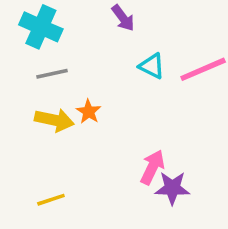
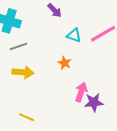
orange star: (89, 112) -> (65, 63), moved
yellow line: (51, 200) -> (26, 117), turned 49

